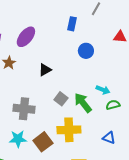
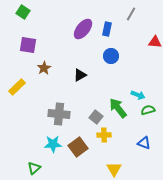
purple ellipse: (26, 37) -> (83, 29), moved
blue circle: (86, 51) -> (111, 56), moved
gray square: (61, 99) -> (96, 117), moved
yellow cross: (69, 130) -> (104, 135), size x0.6

